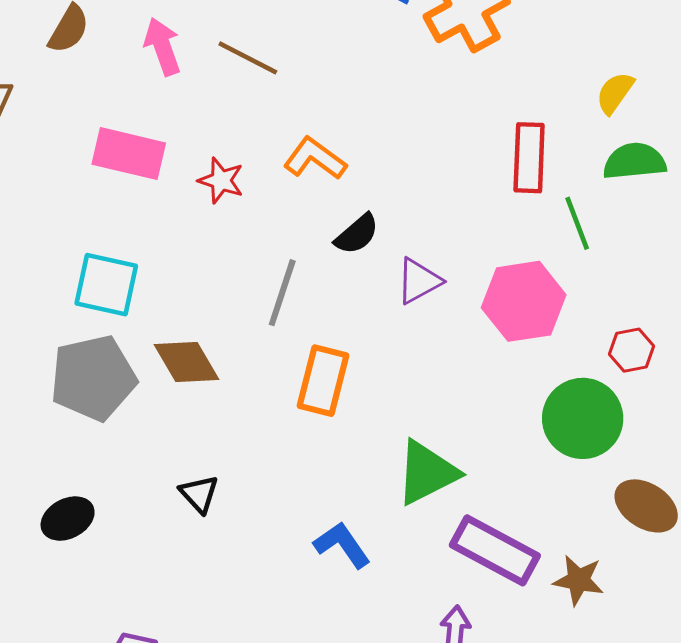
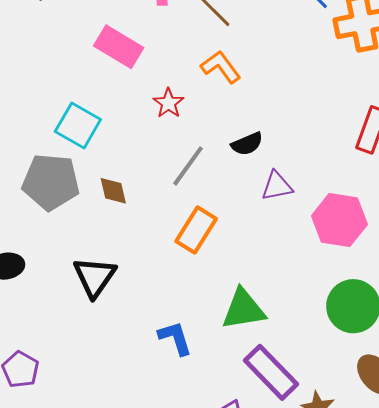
orange L-shape: (315, 158) -> (221, 67), moved
red star: (221, 180) -> (168, 103), moved
brown diamond: (186, 362) -> (113, 191), size x0.7
black triangle: (199, 494) -> (95, 277), size x1.6

